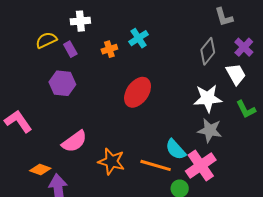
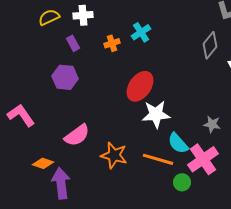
yellow semicircle: (46, 40) -> (49, 17), moved
white star: (208, 98) -> (156, 114), moved
gray star: (210, 130) -> (212, 124), size x0.7

